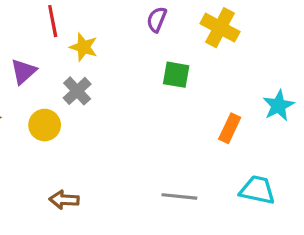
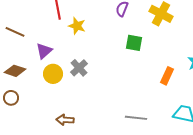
purple triangle: (24, 71) -> (44, 51), moved
gray cross: (77, 91) -> (79, 68), moved

